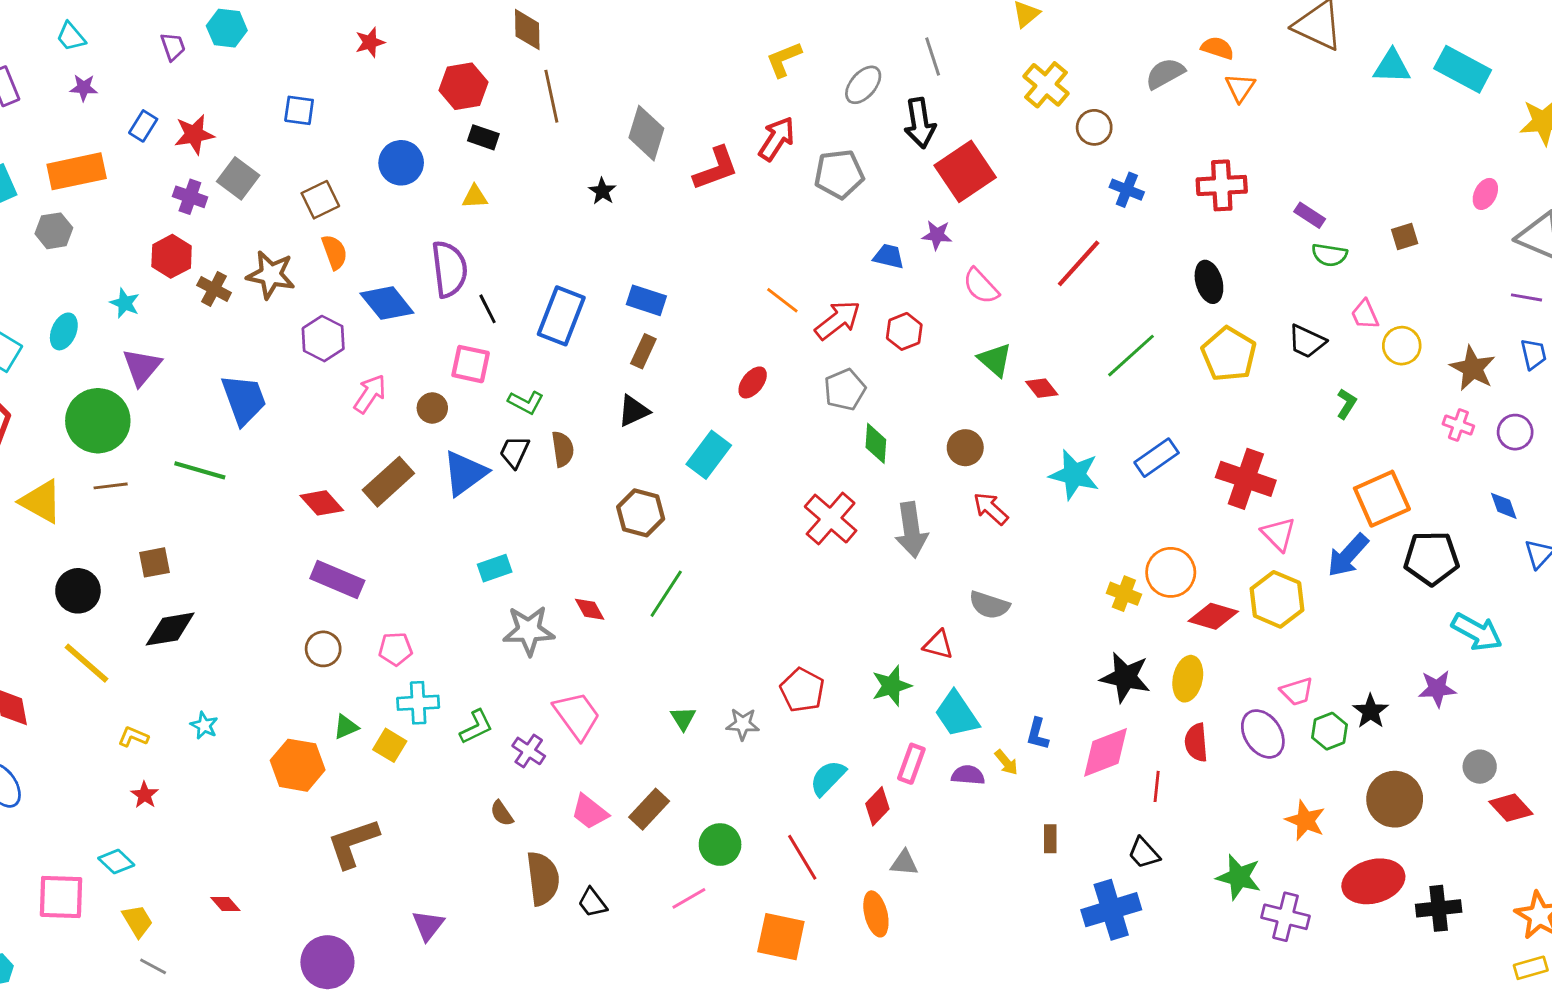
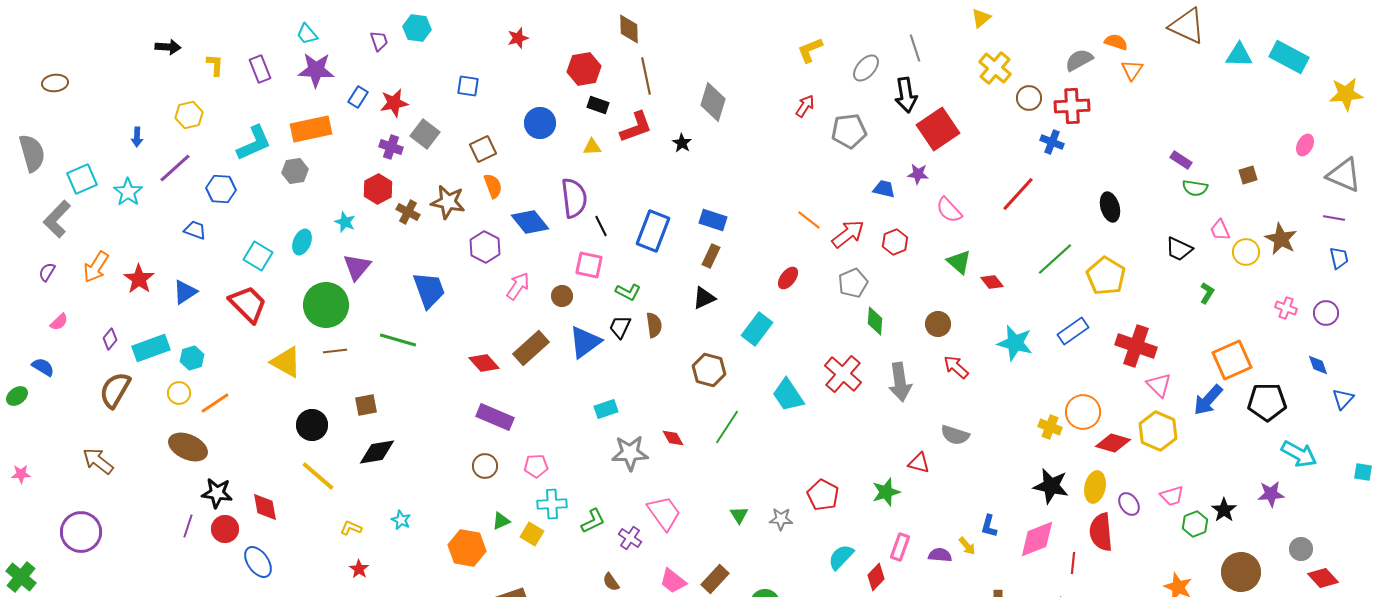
purple star: (84, 88) -> (316, 70), size x1.8
red arrow: (777, 139) -> (805, 106), size x0.7
red L-shape: (716, 168) -> (636, 127), moved
red cross: (1222, 185) -> (1072, 106), moved
yellow pentagon: (1229, 354) -> (1106, 276), moved
brown star: (1473, 368) -> (1281, 239), moved
cyan trapezoid: (957, 714) -> (788, 395), moved
purple ellipse: (1263, 734) -> (1129, 504), moved, size x0.7
red semicircle: (1196, 742) -> (1101, 532), size x1.4

